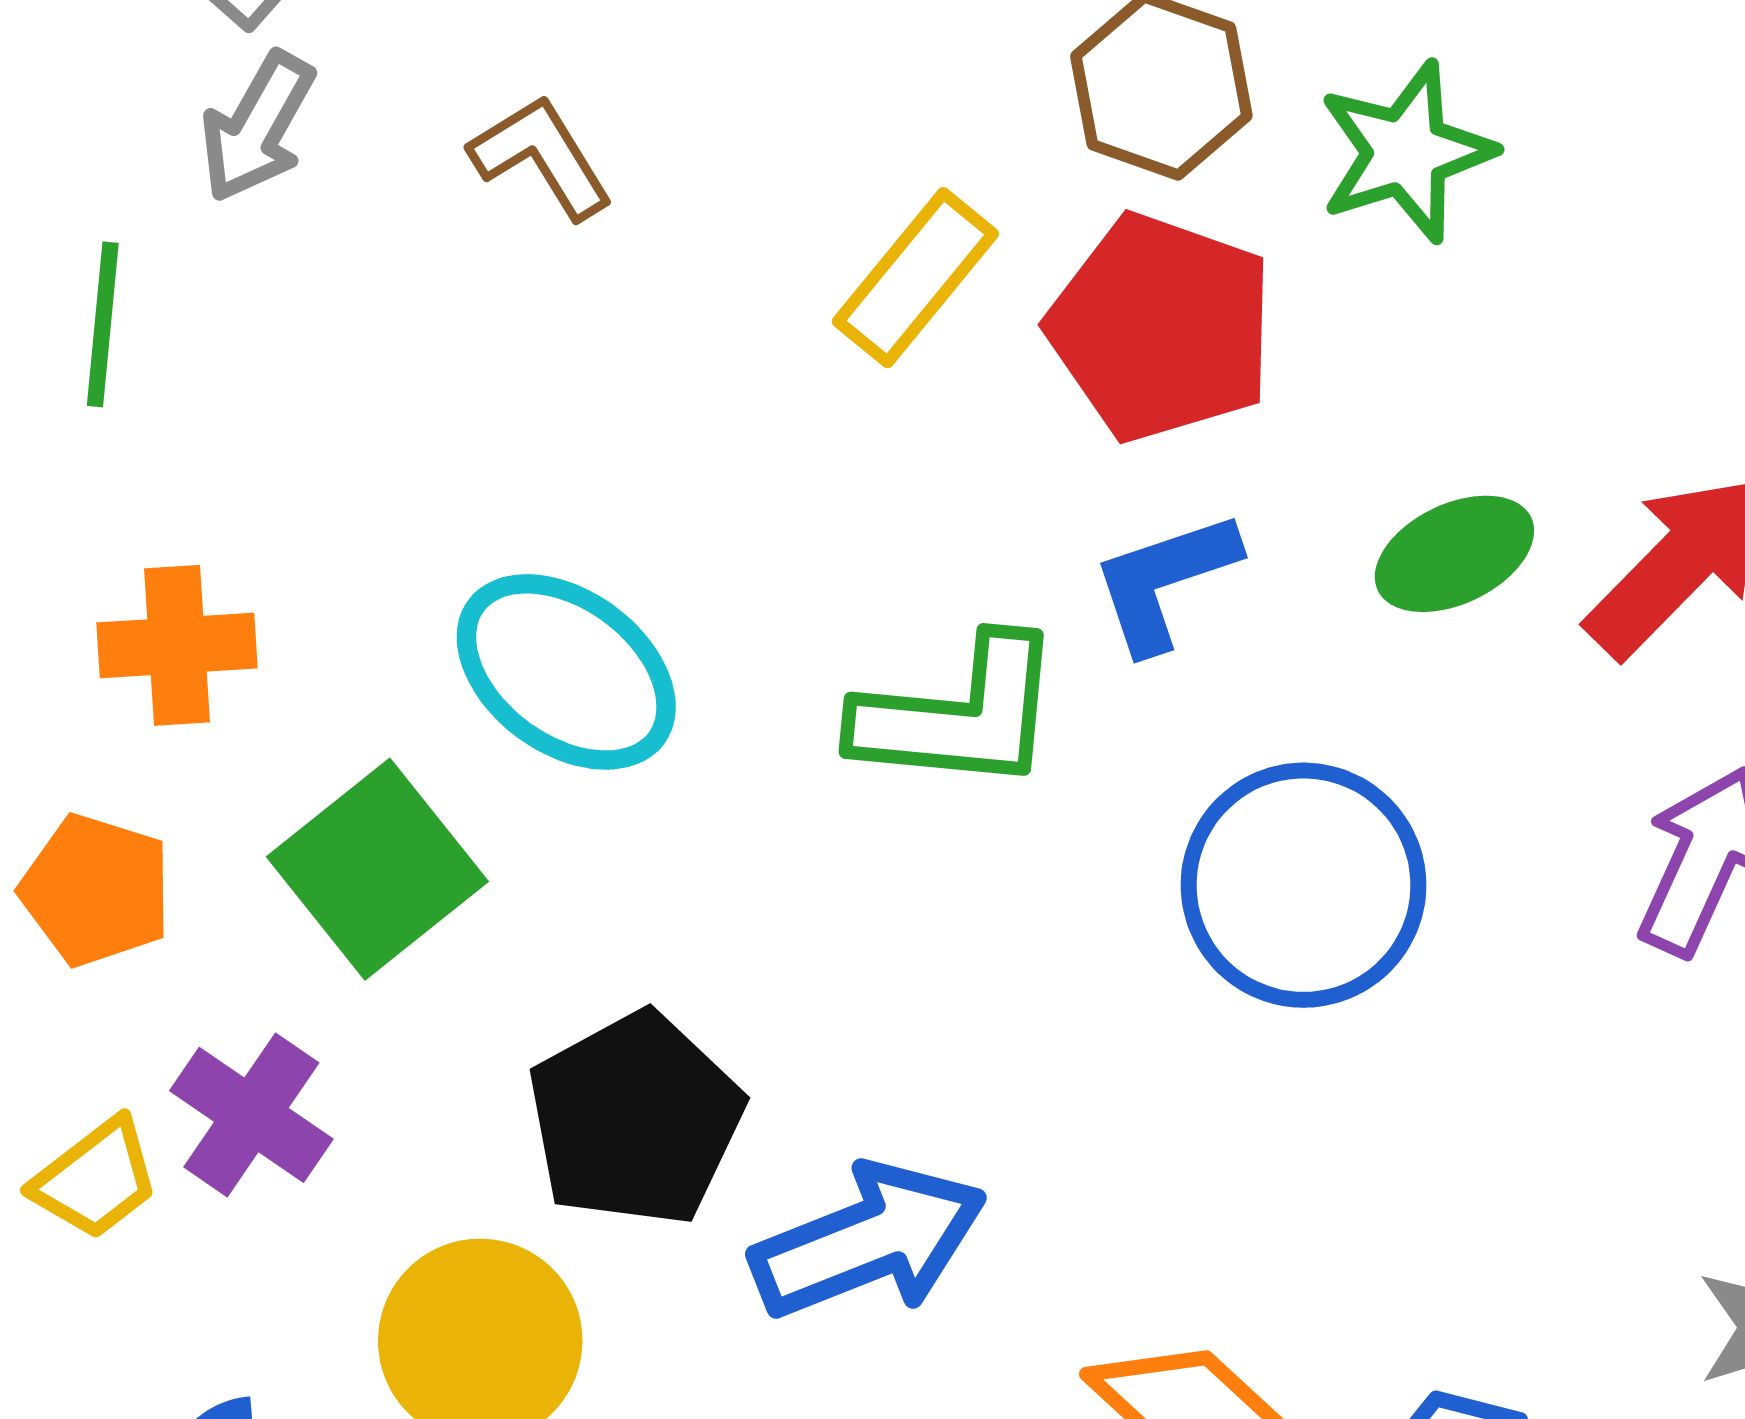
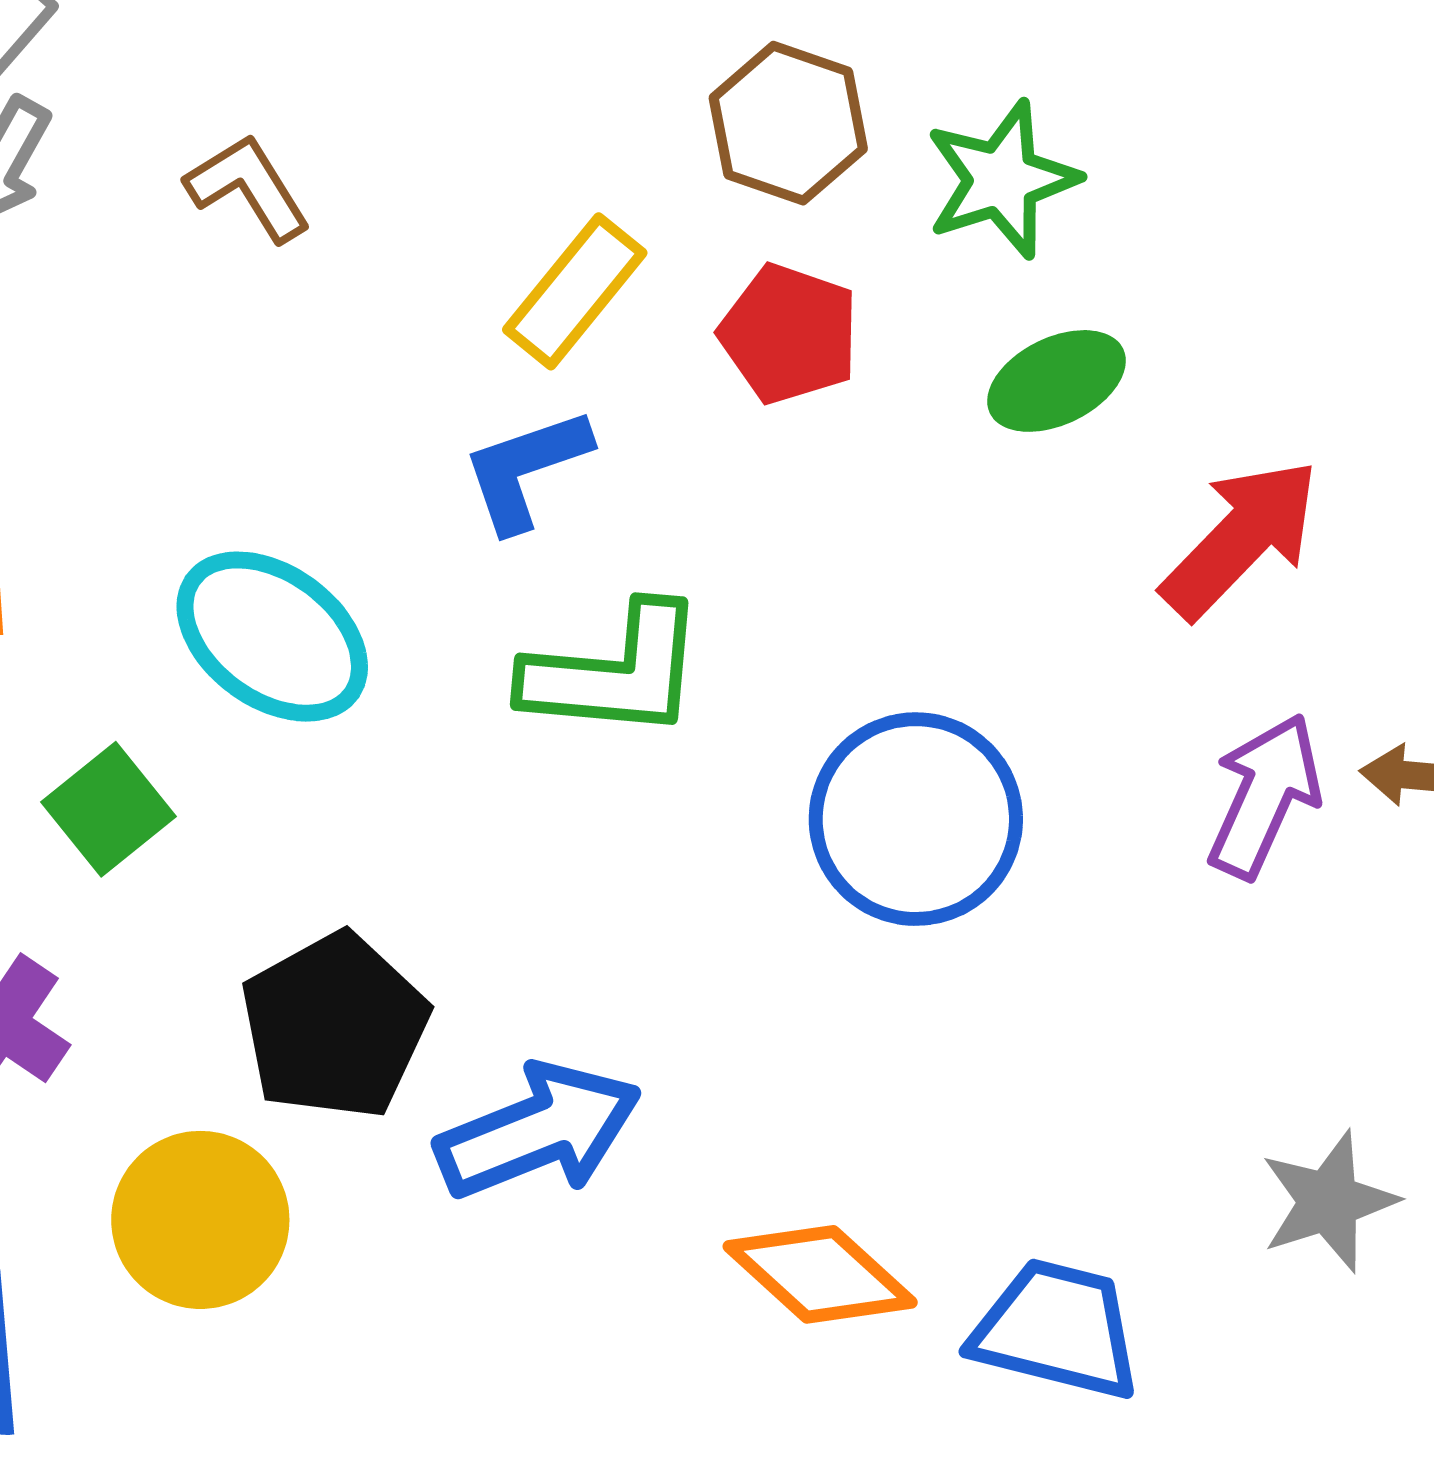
red pentagon: (1161, 328) -> (789, 334), size x0.7
green ellipse: (1454, 554) -> (1057, 381), moved
blue L-shape: (1165, 581) -> (526, 469), moved
green square: (377, 869) -> (108, 809), size x0.7

